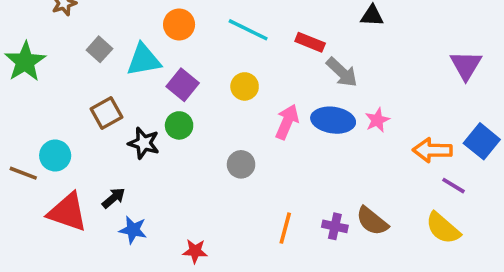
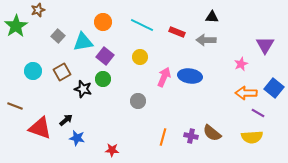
green star: (25, 62) -> (16, 26), moved
gray arrow: (342, 72) -> (206, 40), moved, turned 138
pink star: (377, 120) -> (241, 64), moved
cyan circle: (55, 156) -> (33, 71), moved
yellow semicircle: (443, 228) -> (252, 137), turned -45

